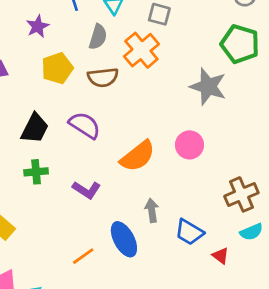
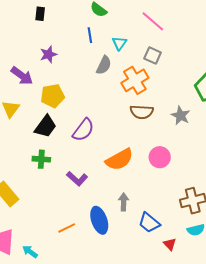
purple star: (38, 26) -> (48, 54), moved
yellow pentagon: (57, 68) -> (53, 96), moved
brown semicircle: (103, 77) -> (142, 112), moved
gray star: (208, 86) -> (181, 116), size x0.7
purple semicircle: (85, 125) -> (83, 130), turned 85

